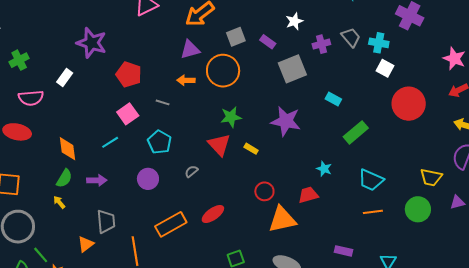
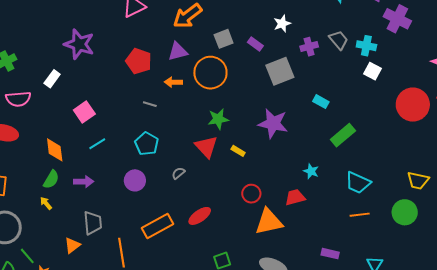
red pentagon: (129, 74) -> (139, 61), moved
red circle: (409, 104) -> (413, 105), moved
pink square: (128, 114) -> (84, 112), moved

